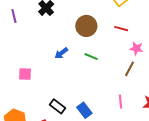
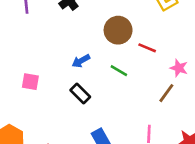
red line: (121, 29) -> (147, 48), moved
black rectangle: (57, 106) -> (80, 94), moved

